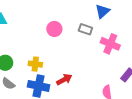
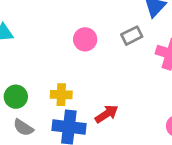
gray rectangle: (85, 29) -> (132, 36), turned -40

